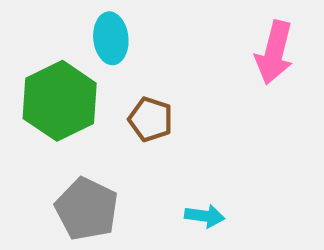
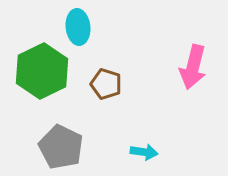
pink arrow: (274, 53) -> (193, 67), moved

